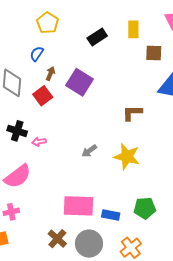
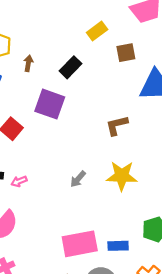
yellow rectangle: (133, 29) -> (97, 31), turned 66
black rectangle: (97, 37) -> (70, 67), moved
brown arrow: (50, 74) -> (28, 63), moved

